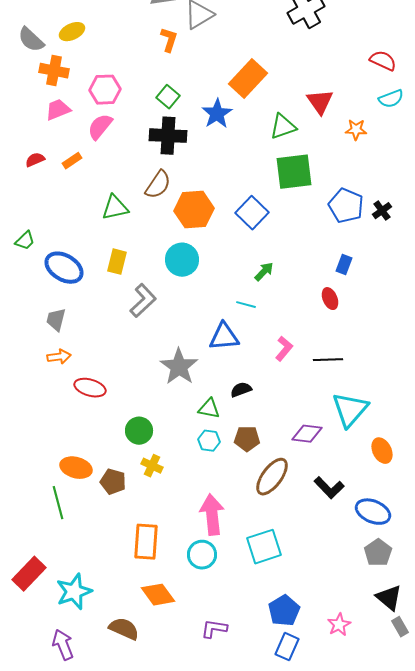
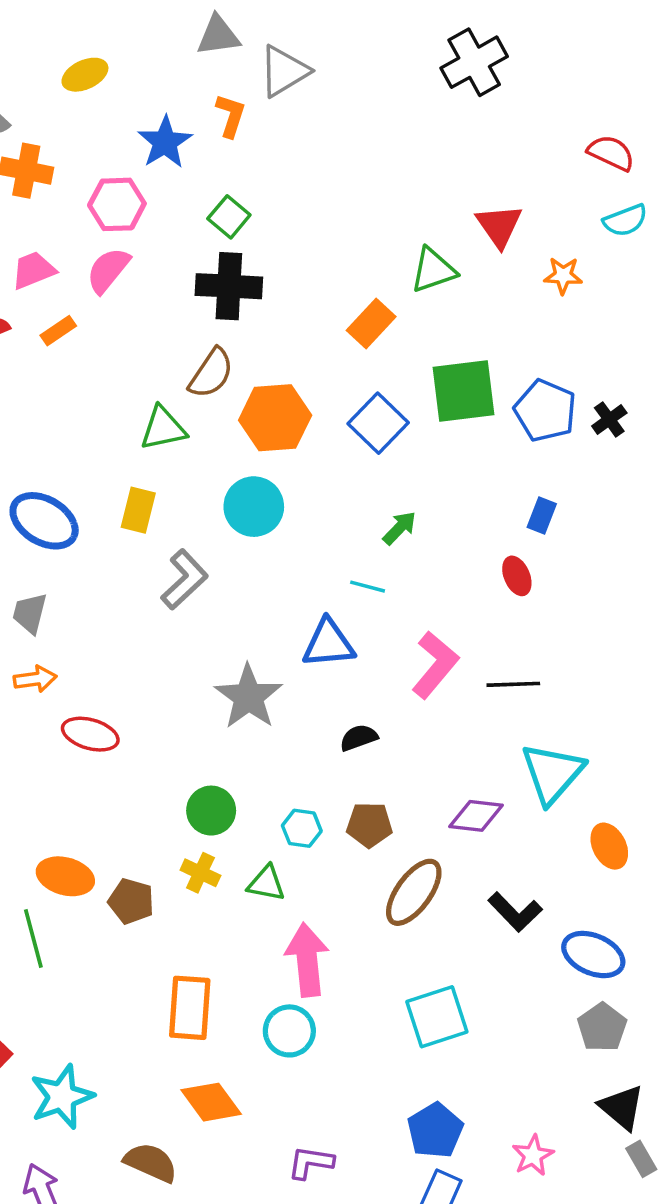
yellow ellipse: (72, 32) -> (85, 75), moved
orange rectangle: (248, 79) -> (371, 324), moved, size x0.7
pink trapezoid: (58, 110) -> (33, 270), moved
blue star: (217, 114) -> (165, 142), moved
green square: (294, 172) -> (464, 391), moved
green triangle: (115, 208) -> (163, 428), moved
pink L-shape: (284, 349) -> (435, 665), size x1.5
green triangle: (209, 409) -> (266, 883), moved
green circle: (139, 431) -> (211, 811), moved
cyan square: (264, 547) -> (437, 1017), moved

